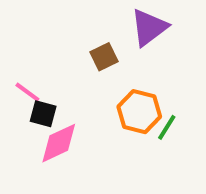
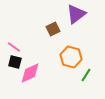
black square: (43, 114) -> (15, 62), moved
green line: (167, 127) -> (86, 75), moved

